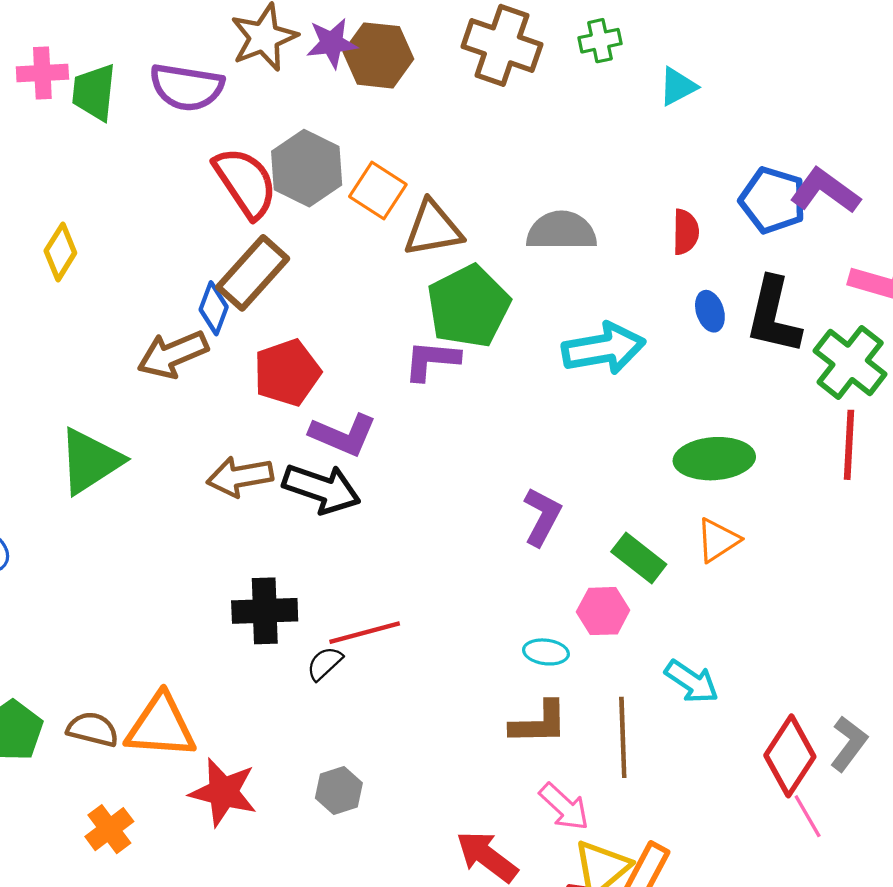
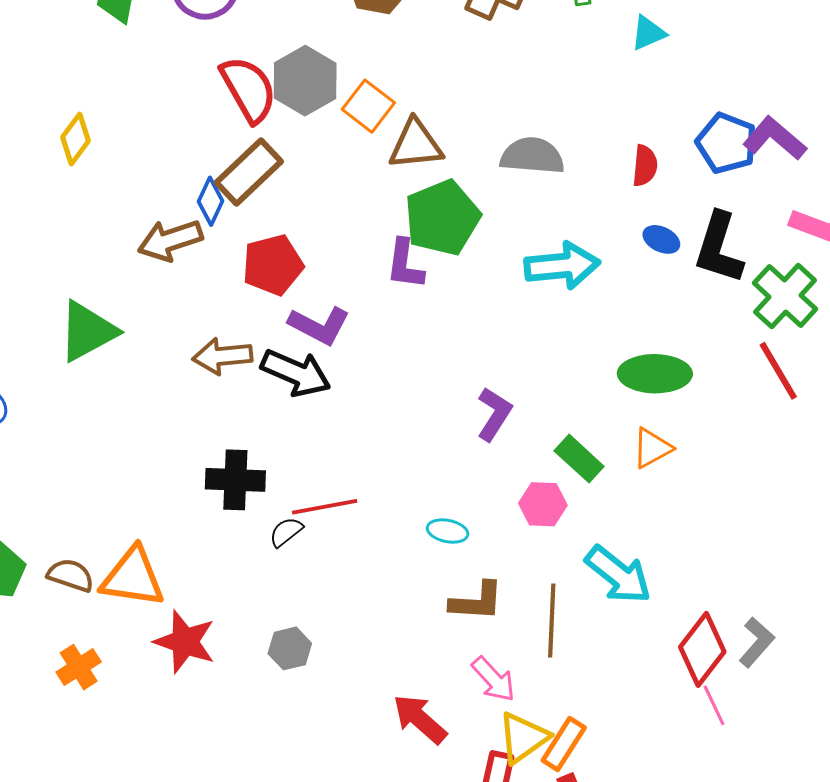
blue ellipse: (710, 311) -> (661, 239), turned -51
purple L-shape: (432, 360) -> (405, 264), turned -92
red line: (849, 445) -> (778, 371), turned -38
cyan ellipse: (546, 652) -> (448, 531), moved
cyan arrow: (692, 682) -> (618, 575), size x1.4

